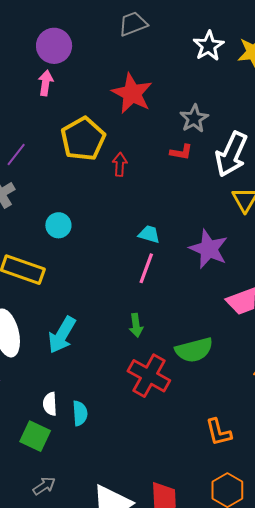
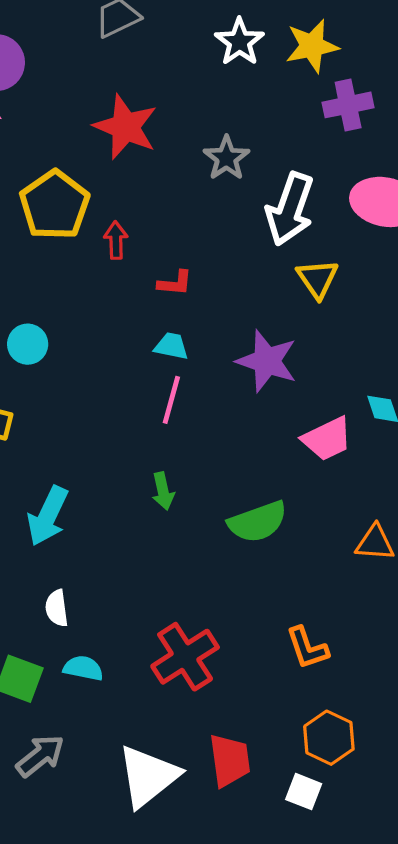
red L-shape: (181, 152) -> (175, 283), moved
red cross: (149, 376) -> (185, 657), moved, turned 33
white semicircle: (50, 404) -> (57, 608), moved
cyan semicircle: (80, 413) -> (83, 668), moved, turned -70
gray arrow: (44, 486) -> (40, 756), size x1.4

